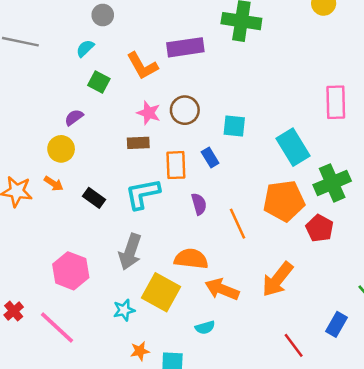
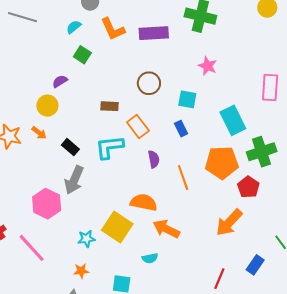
orange L-shape: (142, 66) -> (113, 29), moved
pink star: (149, 113) -> (208, 66), moved
blue rectangle: (210, 158) -> (181, 129), moved
orange rectangle: (176, 165) -> (138, 127), turned -40
gray arrow: (130, 252) -> (74, 180), moved
orange arrow: (278, 279) -> (229, 222), moved
red line: (294, 345) -> (219, 279), turned 55
orange star: (140, 351) -> (81, 271), moved

